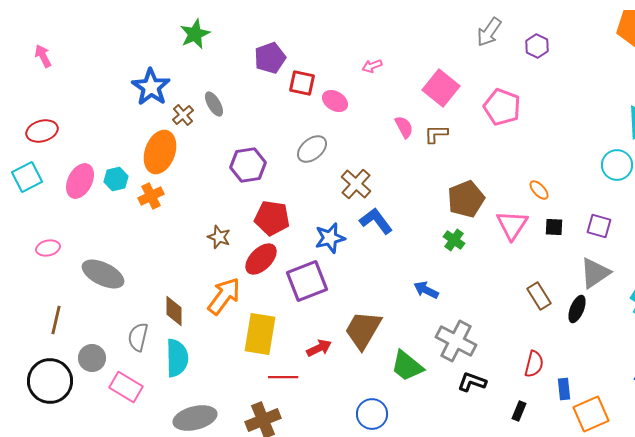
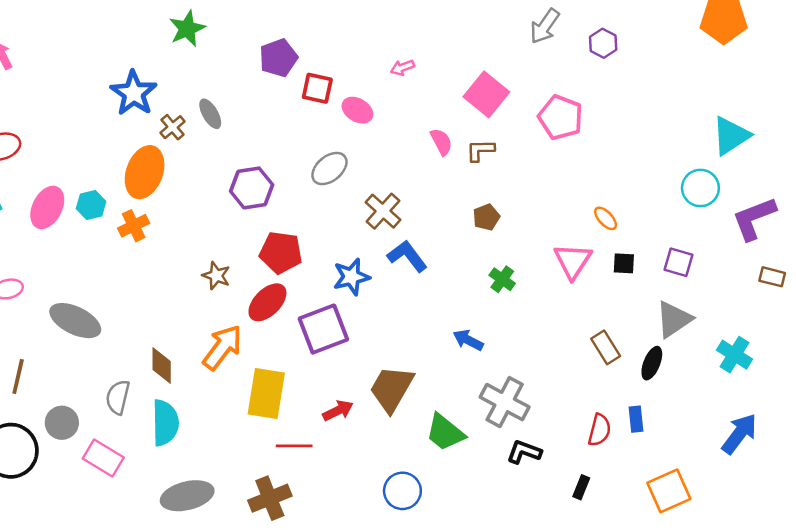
brown pentagon: (466, 199) -> (486, 217), moved, size x0.6
blue rectangle: (564, 389) -> (636, 419), moved

